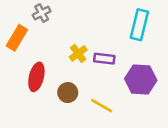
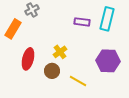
yellow cross: (78, 53) -> (60, 52), moved
purple rectangle: (104, 59) -> (82, 22), moved

